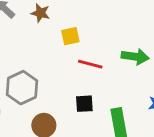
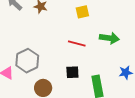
yellow square: (70, 36) -> (82, 12), moved

